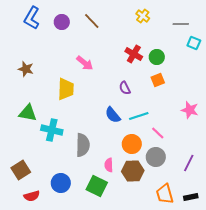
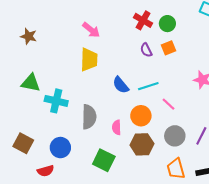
purple semicircle: (125, 88) -> (146, 50), moved
yellow trapezoid: (66, 89) -> (89, 60), moved
gray circle: (156, 157) -> (175, 136), moved
pink semicircle: (109, 165) -> (117, 127), moved
brown square: (21, 170) -> (23, 143), turned -30
blue circle: (61, 183) -> (60, 148), moved
red semicircle: (32, 196) -> (46, 171), moved

